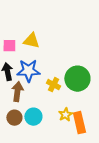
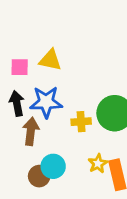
yellow cross: (53, 85) -> (81, 122), turned -32
brown circle: (14, 118) -> (39, 176), moved

